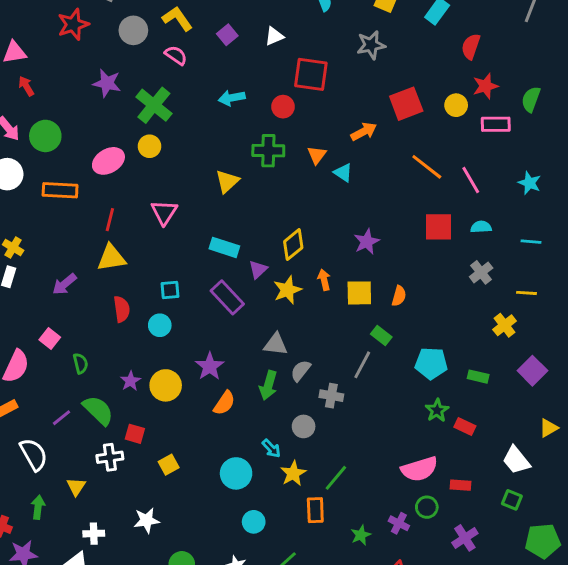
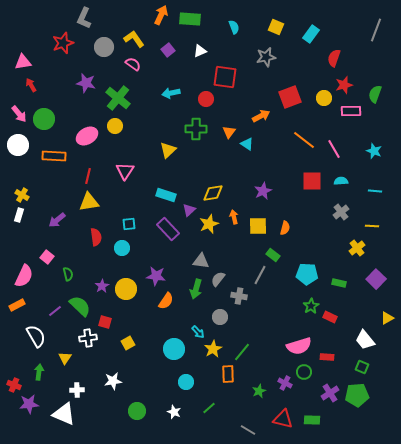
yellow diamond: (293, 245) -> (213, 193), turned 30
purple star: (210, 366) -> (156, 276), turned -30
green pentagon: (543, 541) -> (357, 395), moved

